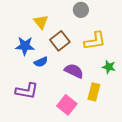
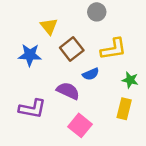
blue semicircle: (41, 62) -> (91, 74), moved
purple semicircle: (74, 71) -> (68, 91), moved
yellow rectangle: (94, 92) -> (124, 109), moved

